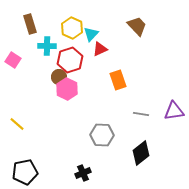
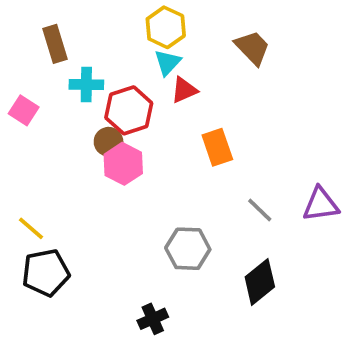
yellow hexagon: (72, 28) -> (166, 27), moved
gray line: (141, 114) -> (260, 210), turned 35
black pentagon: (25, 172) -> (46, 273), moved

